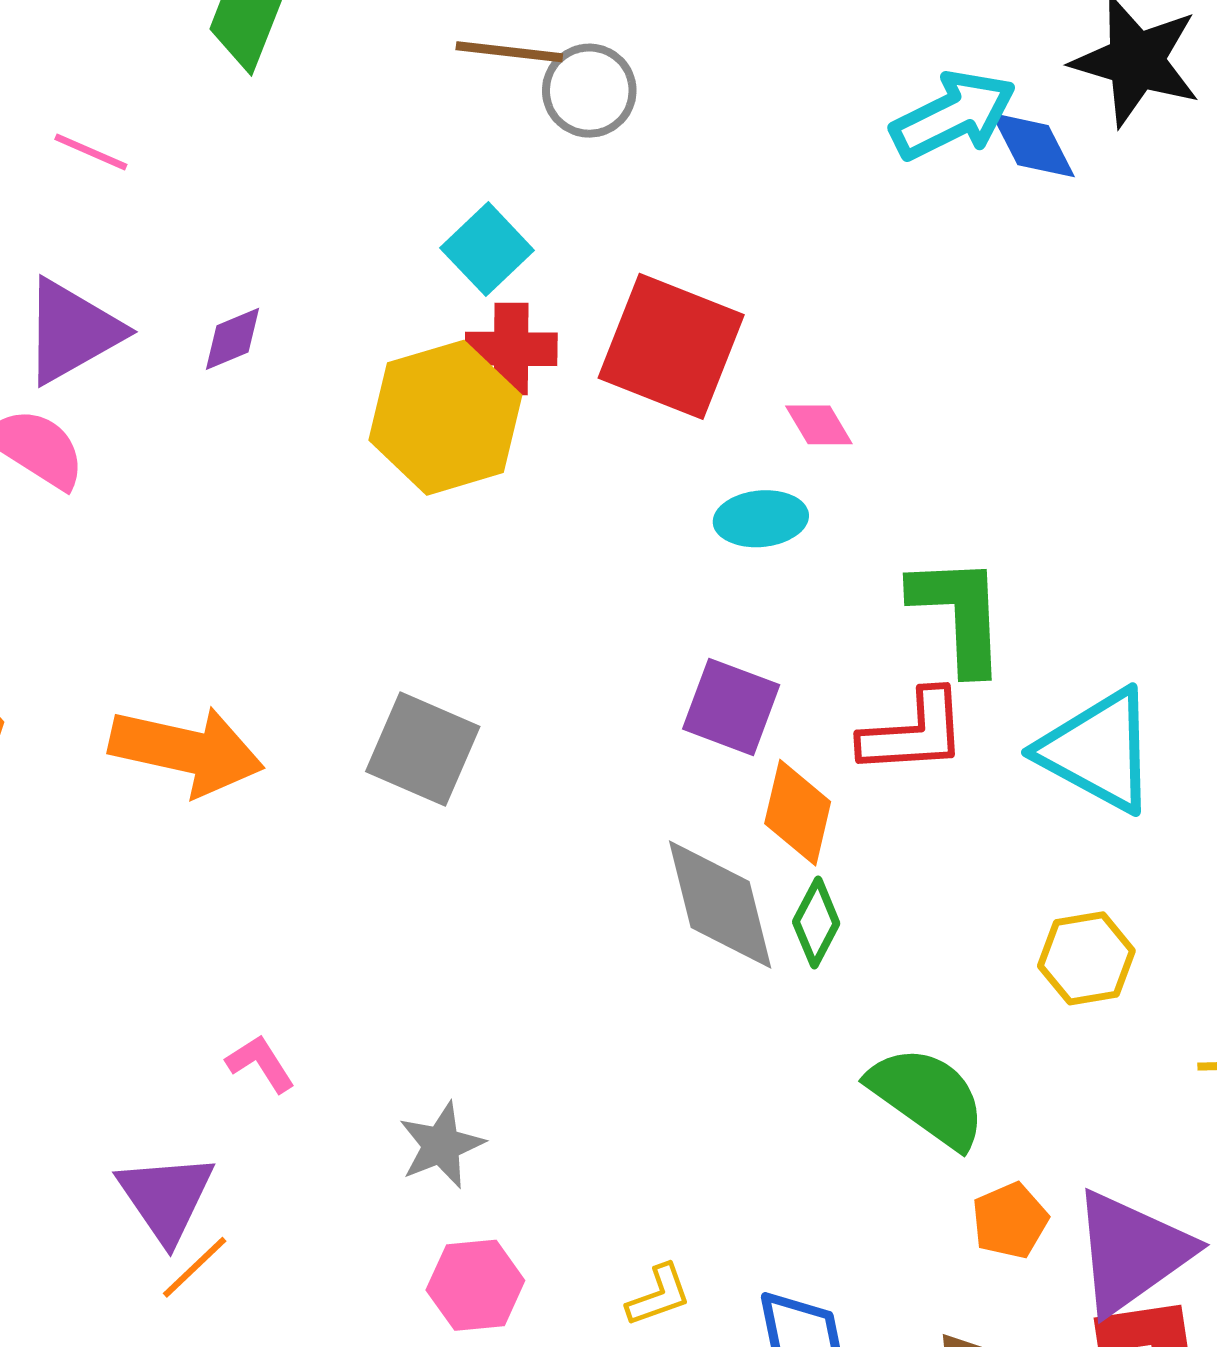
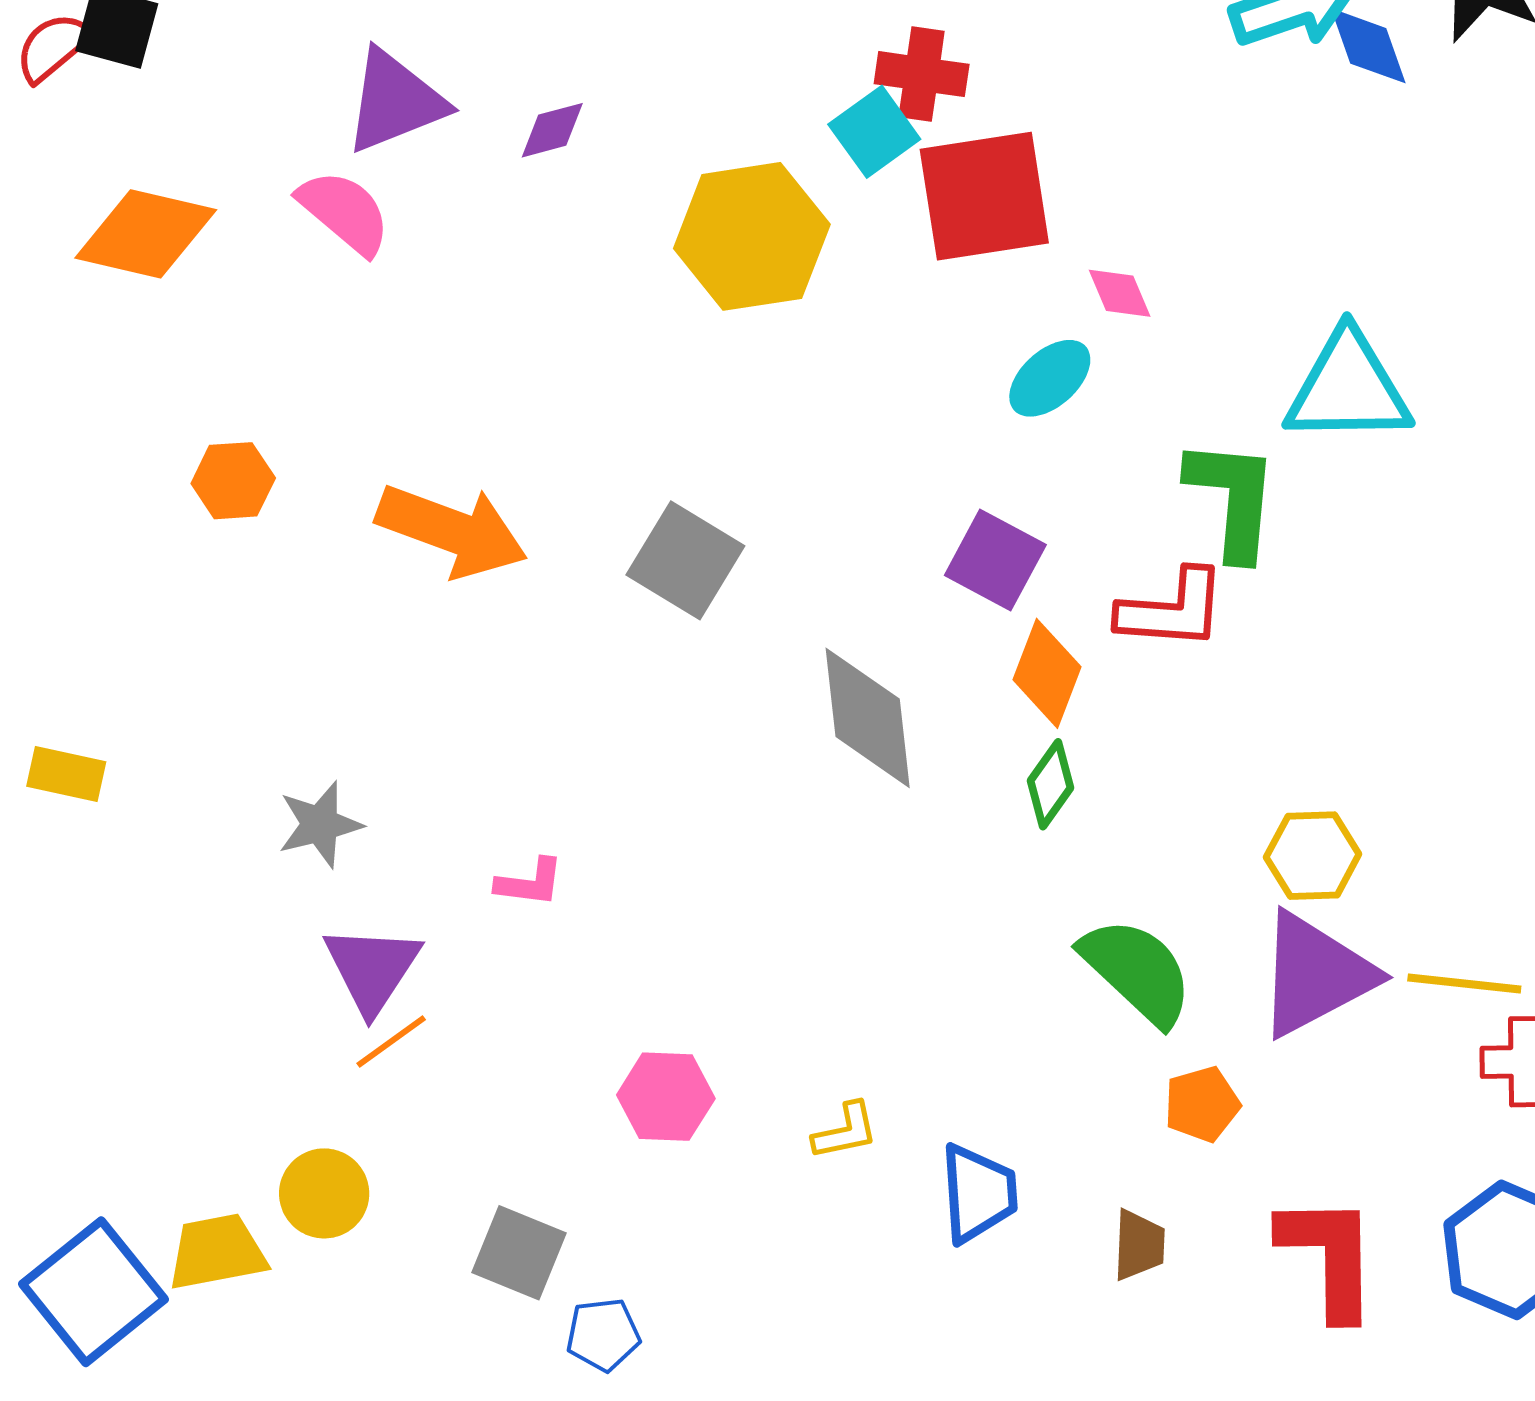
cyan square: (487, 249) -> (874, 132), moved
red square: (671, 346) -> (984, 196), turned -38
red cross: (511, 349) -> (922, 74), moved
cyan ellipse: (761, 519) -> (1050, 378), turned -44
cyan triangle: (1098, 751) -> (1348, 388), moved, turned -37
gray diamond: (720, 904) -> (868, 718), moved
pink L-shape: (261, 1064) -> (530, 883), moved, turned 122
gray star: (441, 1145) -> (320, 824), moved
purple triangle: (1131, 1252) -> (1315, 975), moved

